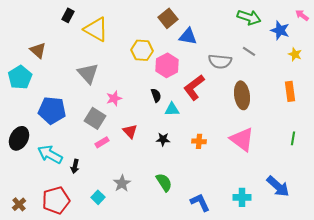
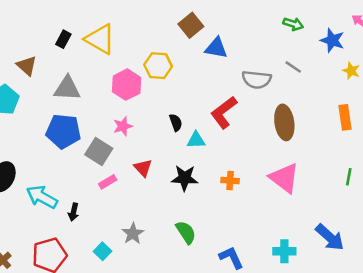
black rectangle: (68, 15) -> (63, 39), moved
green arrow: (249, 17) -> (293, 24), size x0.7
pink hexagon: (167, 65) -> (127, 85), moved
gray triangle: (88, 73) -> (67, 88), moved, turned -45
blue pentagon: (52, 110) -> (63, 131), moved
black star: (163, 139) -> (185, 178), size x1.5

